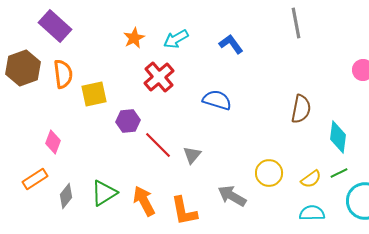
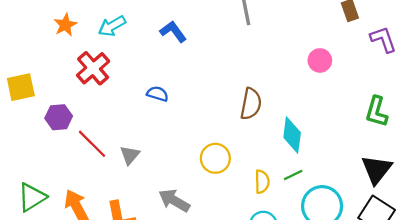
blue semicircle: (217, 100) -> (158, 94), size x0.7
yellow circle: (269, 173) -> (215, 158), moved
yellow semicircle: (311, 179) -> (262, 182), turned -55

